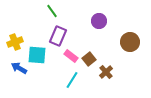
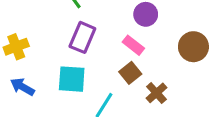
cyan square: (37, 55) -> (72, 79), moved
pink rectangle: (71, 56) -> (133, 45), moved

